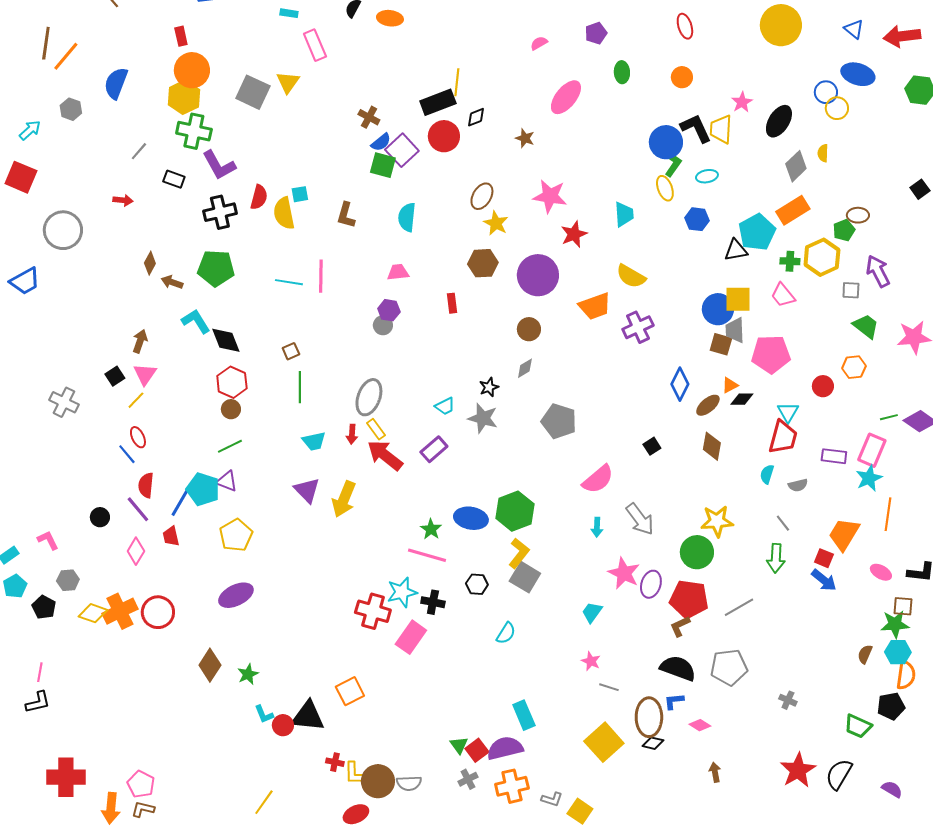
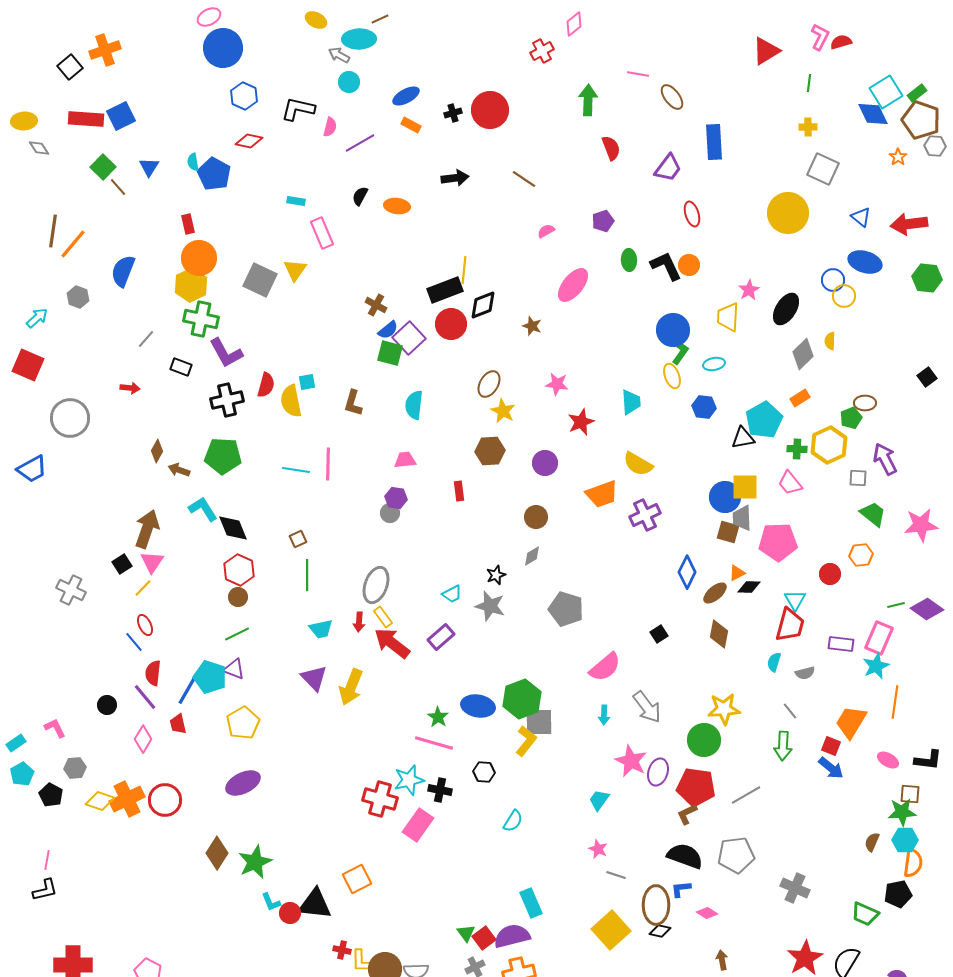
black diamond: (476, 117) -> (483, 305), size x1.4
black L-shape: (696, 128) -> (666, 266), moved
pink star: (550, 196) -> (557, 384), size x0.7
orange rectangle: (793, 210) -> (800, 398), size x0.6
purple circle: (538, 275) -> (545, 463), size x0.6
brown arrow: (140, 341) -> (147, 529), size x1.6
gray square: (525, 577) -> (539, 722), moved, turned -32
green star: (248, 674) -> (255, 862), size x1.6
gray cross: (788, 700) -> (795, 888), size x1.6

